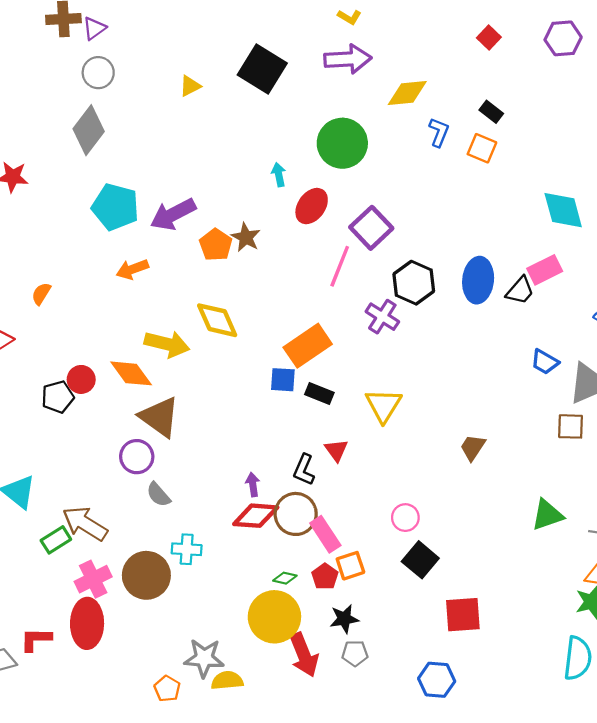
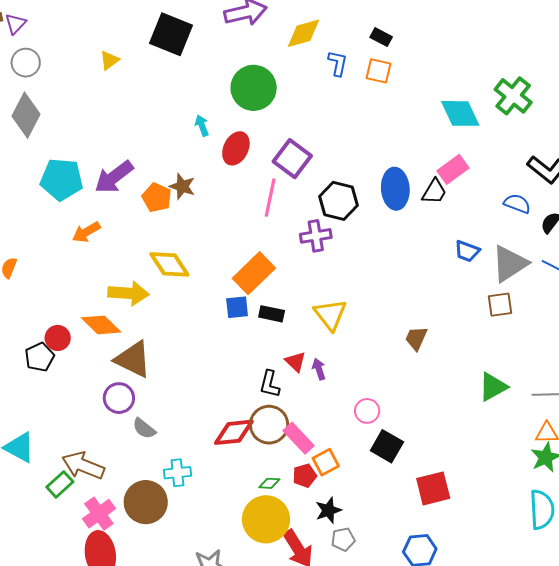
purple cross: (382, 317) -> (316, 236), turned -32
purple arrow: (253, 485) -> (319, 369), moved
red pentagon: (325, 576) -> (305, 476), turned 30

